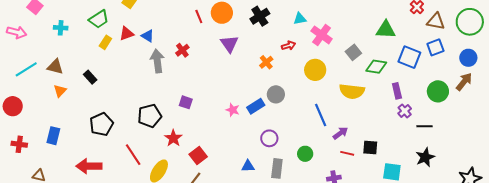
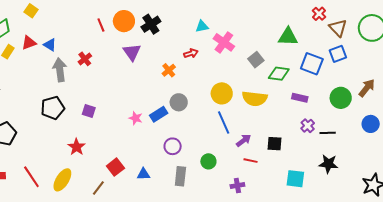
black cross: (260, 16) -> (151, 24), moved
brown triangle: (436, 21) -> (338, 28), turned 36
blue circle: (468, 58) -> (371, 124), moved
yellow circle: (315, 70) -> (222, 93), moved
purple rectangle: (397, 91) -> (300, 98), turned -63
purple cross: (405, 111) -> (308, 126), moved
black pentagon: (150, 116) -> (53, 108), moved
black square: (370, 148) -> (275, 144), moved
red line: (133, 155) -> (31, 177), moved
red square: (198, 155) -> (115, 167), moved
black star: (425, 157) -> (328, 164), turned 30
blue triangle: (248, 166) -> (143, 174), moved

